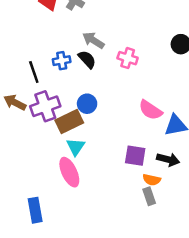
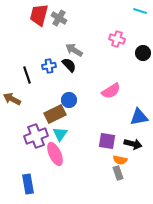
pink cross: (128, 58) -> (117, 39), moved
purple cross: (45, 106) -> (36, 136), moved
pink semicircle: (150, 110) -> (111, 91), moved, turned -66

